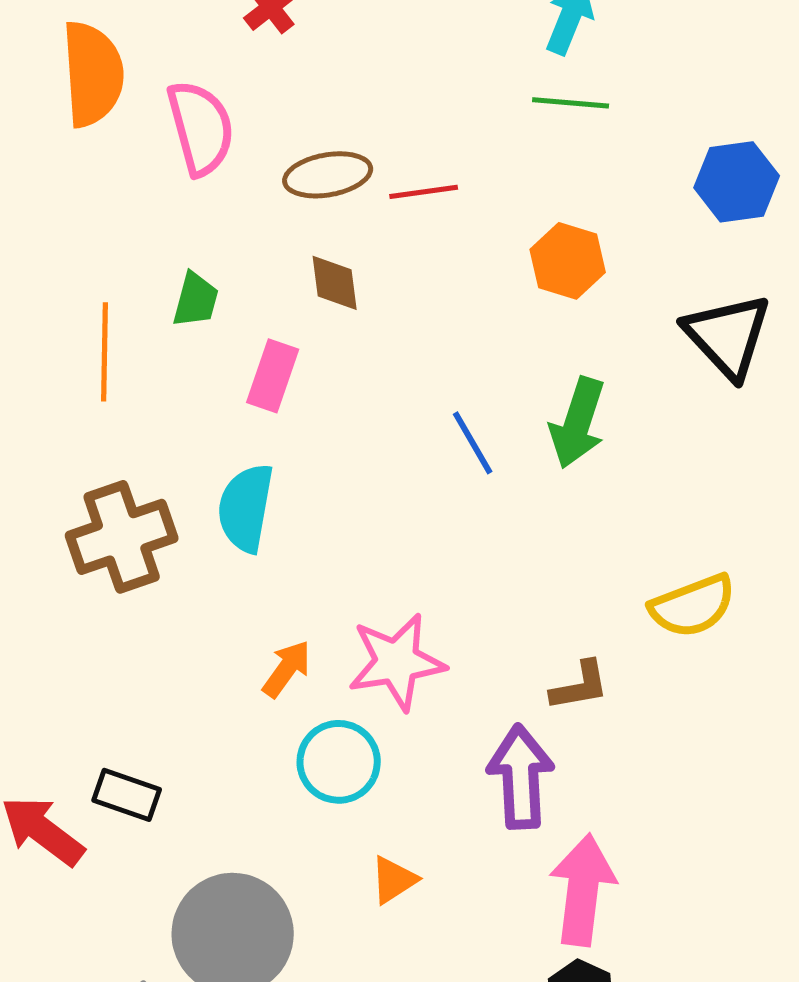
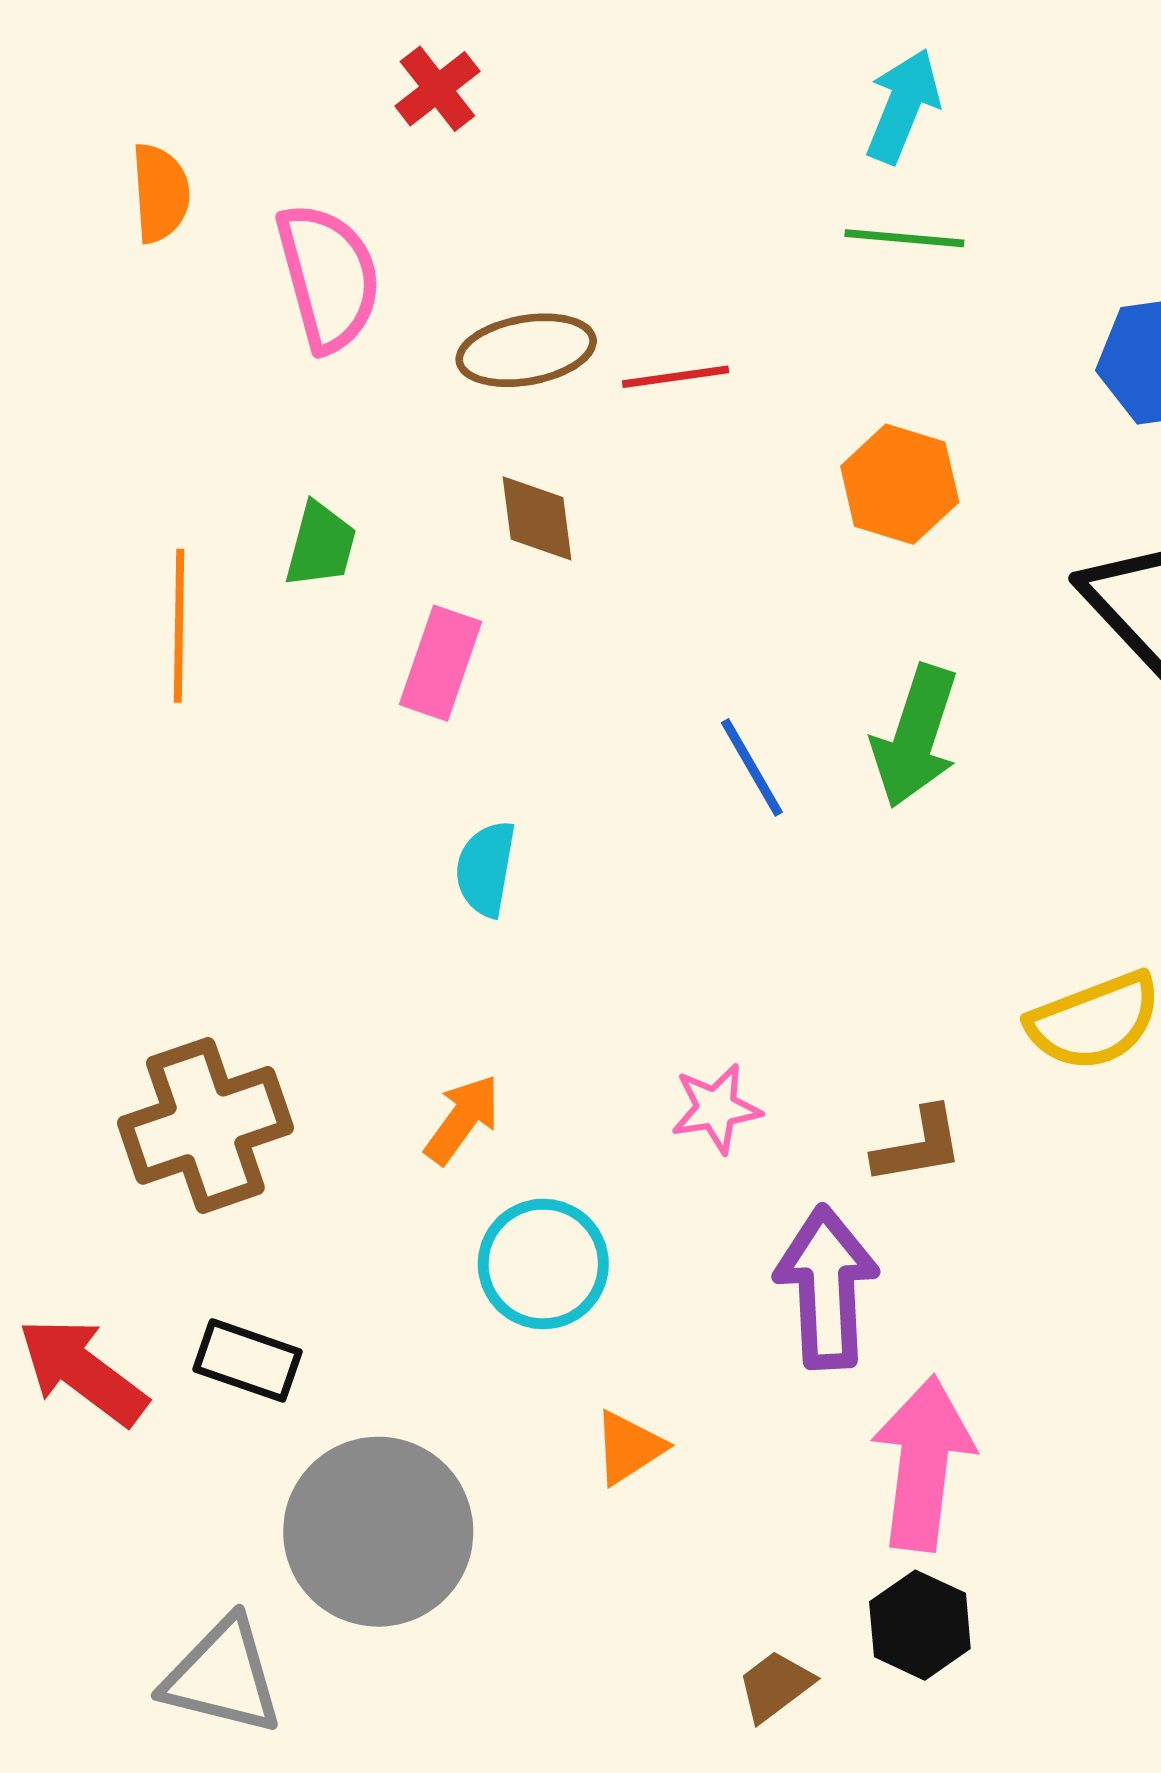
orange semicircle: (93, 74) -> (160, 193), size x0.6
cyan semicircle: (246, 508) -> (486, 869), moved, size x0.7
brown cross: (122, 537) -> (205, 1125), moved
pink star: (397, 662) -> (716, 1108), moved, size x0.6
black rectangle: (127, 795) -> (247, 1360), moved

